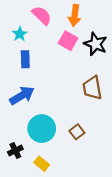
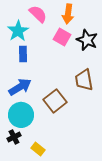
cyan star: (20, 34) -> (18, 31), size x1.5
cyan circle: (42, 129) -> (21, 115), moved
brown square: (77, 132) -> (55, 101), moved, size x1.6

